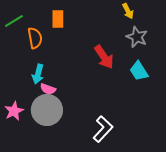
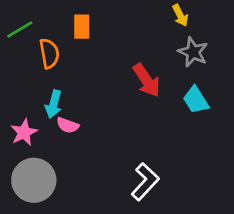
gray circle: (47, 110) -> (34, 180), moved
pink star: (14, 111) -> (24, 132), moved

